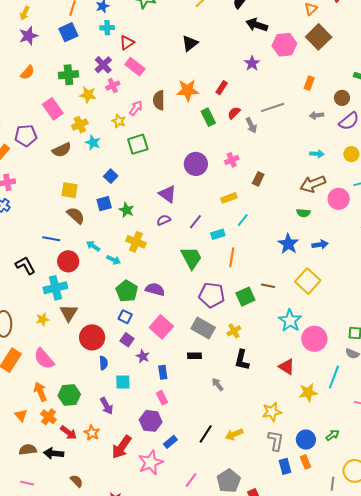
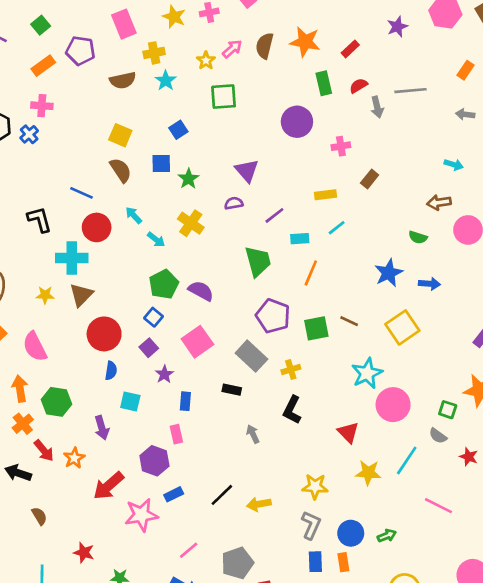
purple circle: (196, 164) -> (297, 122), moved
brown arrow: (313, 184) -> (439, 203), size x0.7

